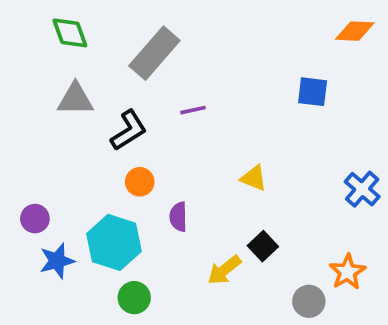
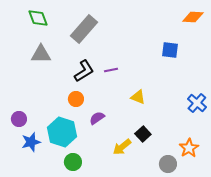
purple line: (193, 110) -> (111, 70), moved
black L-shape: (129, 130) -> (84, 71), moved
purple semicircle: (178, 217) -> (97, 118), turned 56

